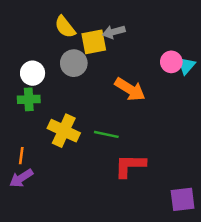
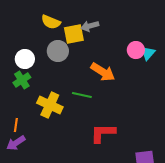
yellow semicircle: (65, 27) -> (51, 22), turned -30
green cross: (29, 99) -> (22, 80), turned -30
green line: (106, 134) -> (82, 95), moved

